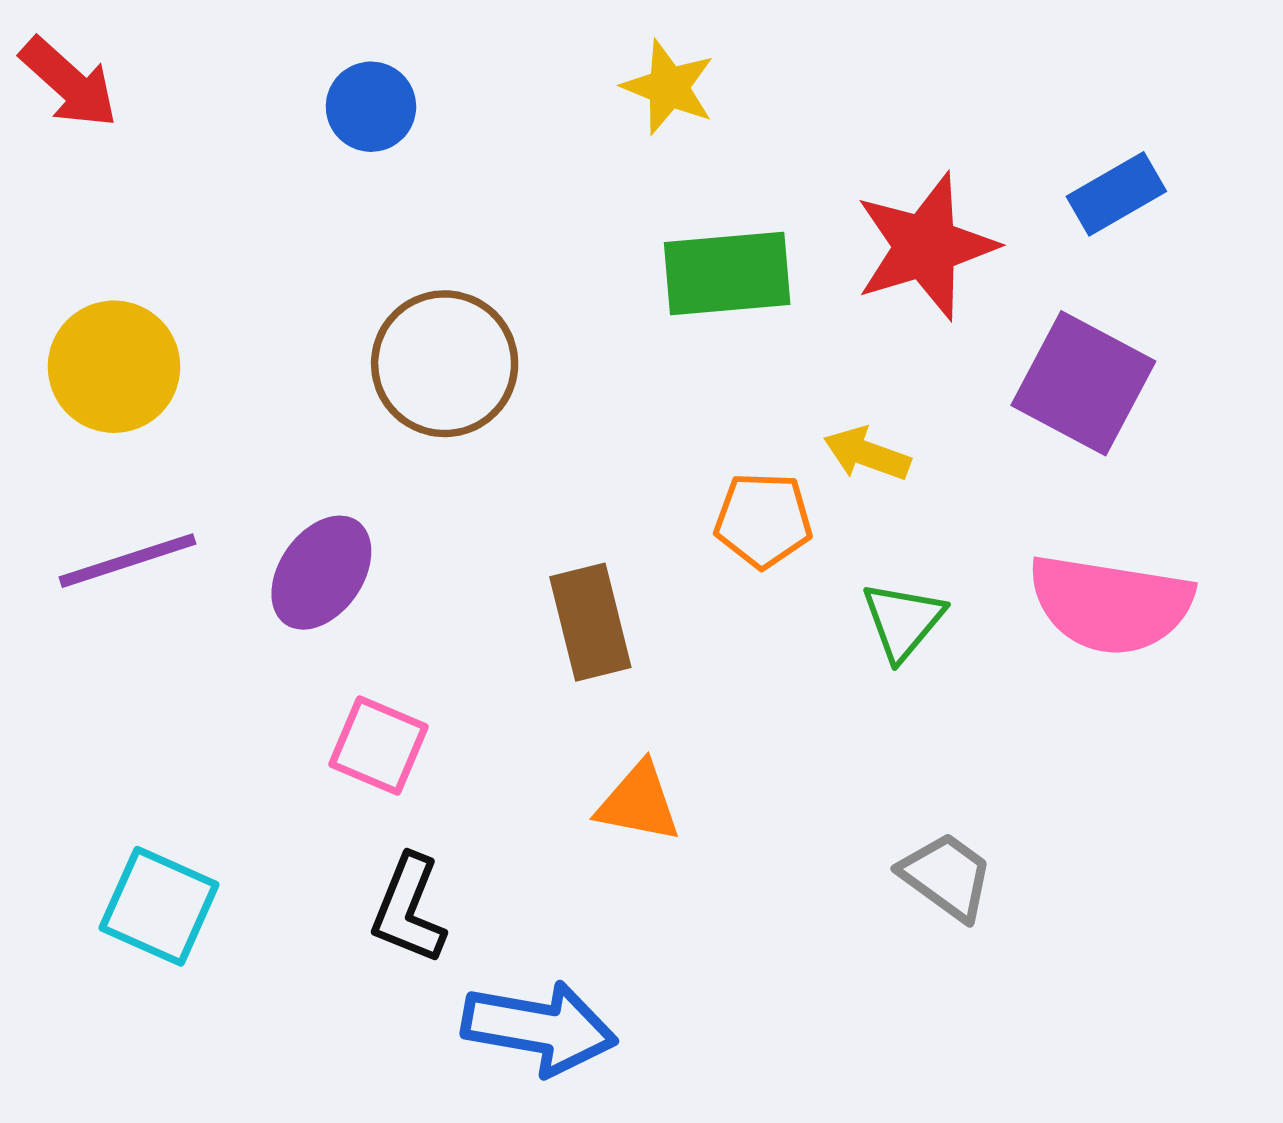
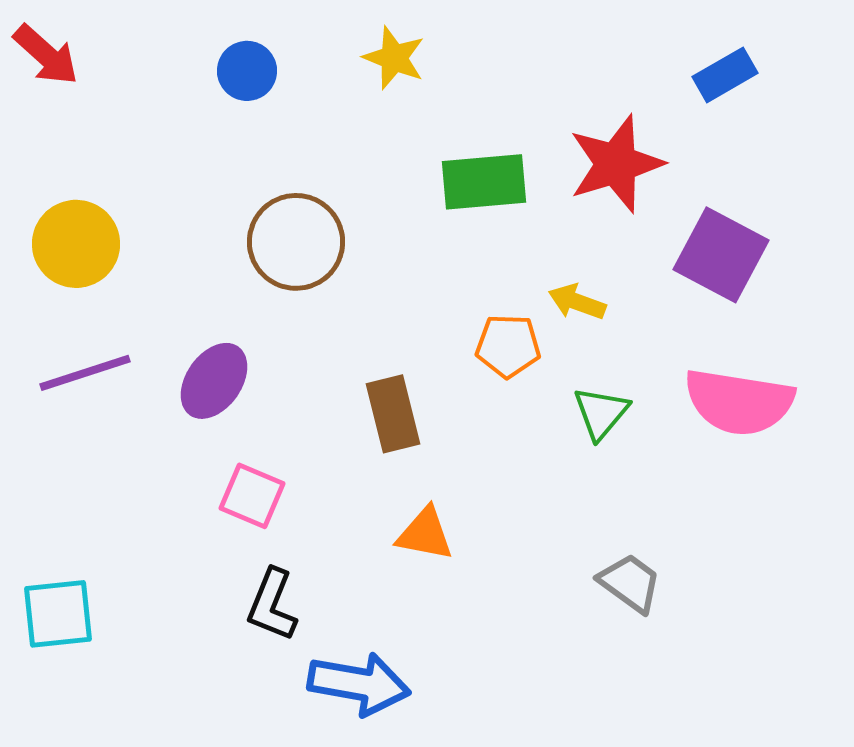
yellow star: (669, 87) -> (394, 58), moved
blue rectangle: (1116, 194) -> (725, 75), moved
cyan square: (159, 906) -> (58, 614), moved, turned -30

